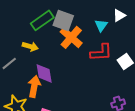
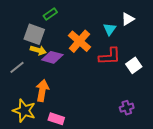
green rectangle: (42, 20) -> (50, 14), moved, size x0.6
gray square: (63, 20) -> (34, 34), moved
purple diamond: (44, 73) -> (52, 57), moved, turned -65

